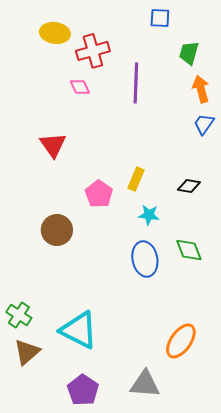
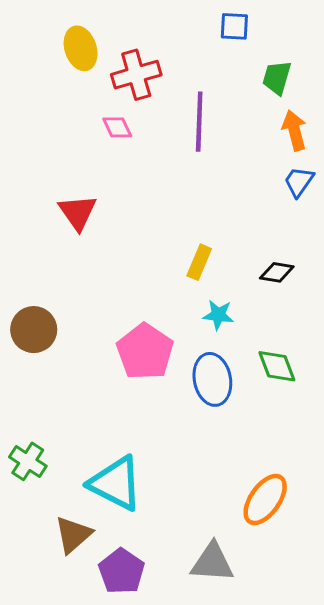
yellow ellipse: (55, 33) -> (81, 48), turned 64
pink pentagon: (99, 194) -> (145, 352), moved, size x1.4
brown circle: (57, 230) -> (34, 330), moved
brown triangle: (27, 352) -> (73, 535), moved

